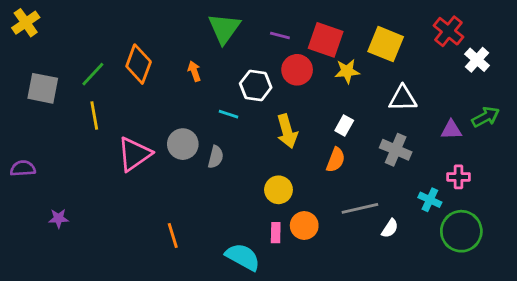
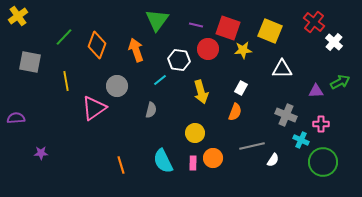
orange arrow: (194, 71) -> (136, 50), size x1.6
green line: (93, 74) -> (64, 37), moved
cyan line: (229, 114) -> (160, 80), turned -56
gray circle: (183, 144) -> (117, 86), moved
gray cross: (396, 150) -> (286, 115), moved
cyan semicircle: (243, 257) -> (163, 161), moved, turned -145

